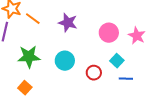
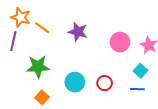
cyan circle: (65, 61) -> (75, 82), moved
cyan square: (117, 61) -> (140, 71), moved
orange square: (25, 88) -> (42, 97), moved

